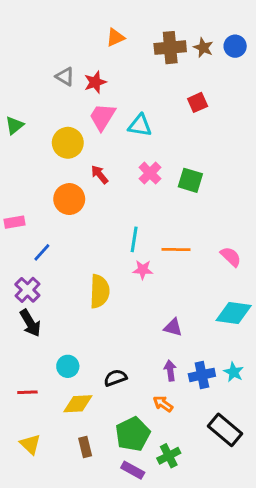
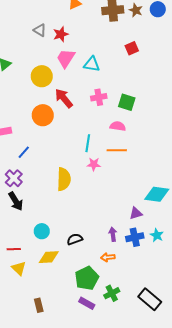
pink cross: (150, 173) -> (99, 97), turned 35
red arrow: (100, 175) -> (64, 98), size x1.5
pink semicircle: (231, 257) -> (118, 126), moved, turned -35
purple triangle: (173, 327) -> (136, 213), moved, turned -32
orange arrow: (163, 404) -> (108, 257), turned -40
black rectangle: (225, 430) -> (150, 299), moved
yellow triangle: (30, 444) -> (19, 268), moved
brown rectangle: (85, 447) -> (39, 305), moved

